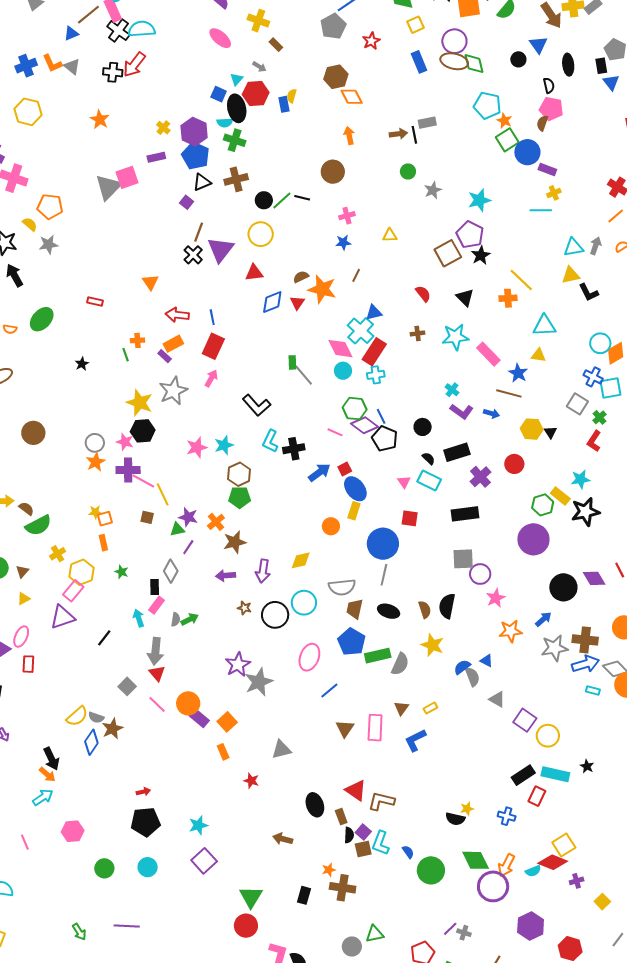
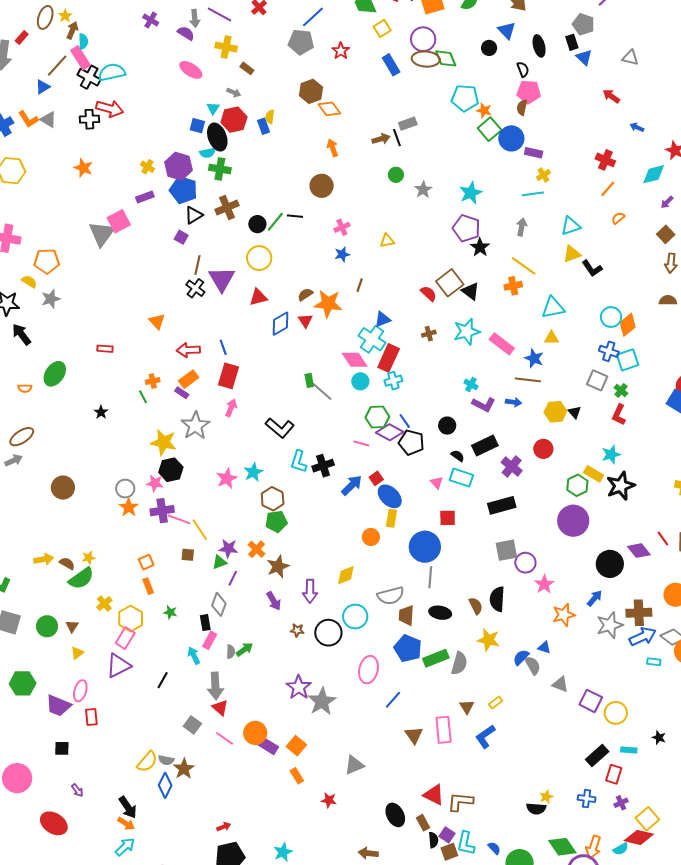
gray pentagon: (333, 26) -> (301, 42), turned -30
red arrow: (134, 65) -> (110, 109), turned -104
gray arrow: (596, 246) -> (522, 227), moved
brown square: (448, 253) -> (450, 283), moved
yellow star: (95, 512) -> (89, 558), moved
purple arrow: (226, 576) -> (274, 601), turned -108
cyan rectangle: (555, 774) -> (629, 750), size x0.6
purple cross: (577, 881) -> (621, 803), moved

